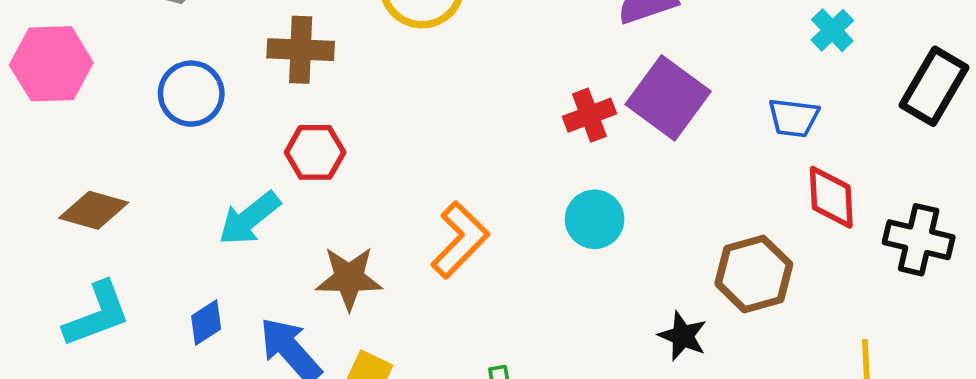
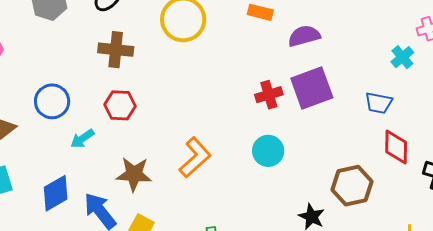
blue circle: (191, 94) -> (52, 101), moved
purple square: (668, 98) -> (312, 88), turned 30
cyan arrow: (249, 218) -> (82, 139), size x0.7
blue diamond: (206, 323) -> (56, 193), size x1.5

